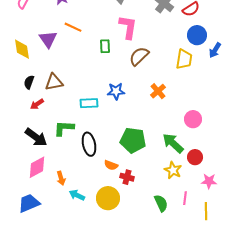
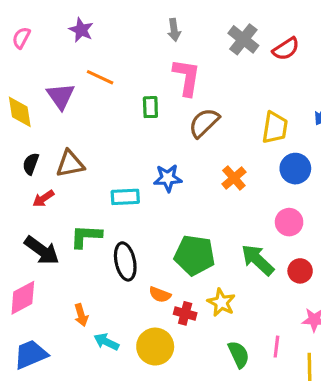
blue circle: (197, 35) -> (295, 169), moved
red circle: (195, 157) -> (300, 271), moved
pink diamond: (37, 167) -> (23, 298), moved
yellow star: (173, 170) -> (221, 302), moved

